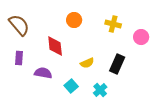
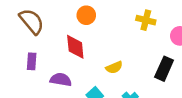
orange circle: (74, 20) -> (86, 15), moved
black rectangle: (117, 64) -> (164, 69), moved

